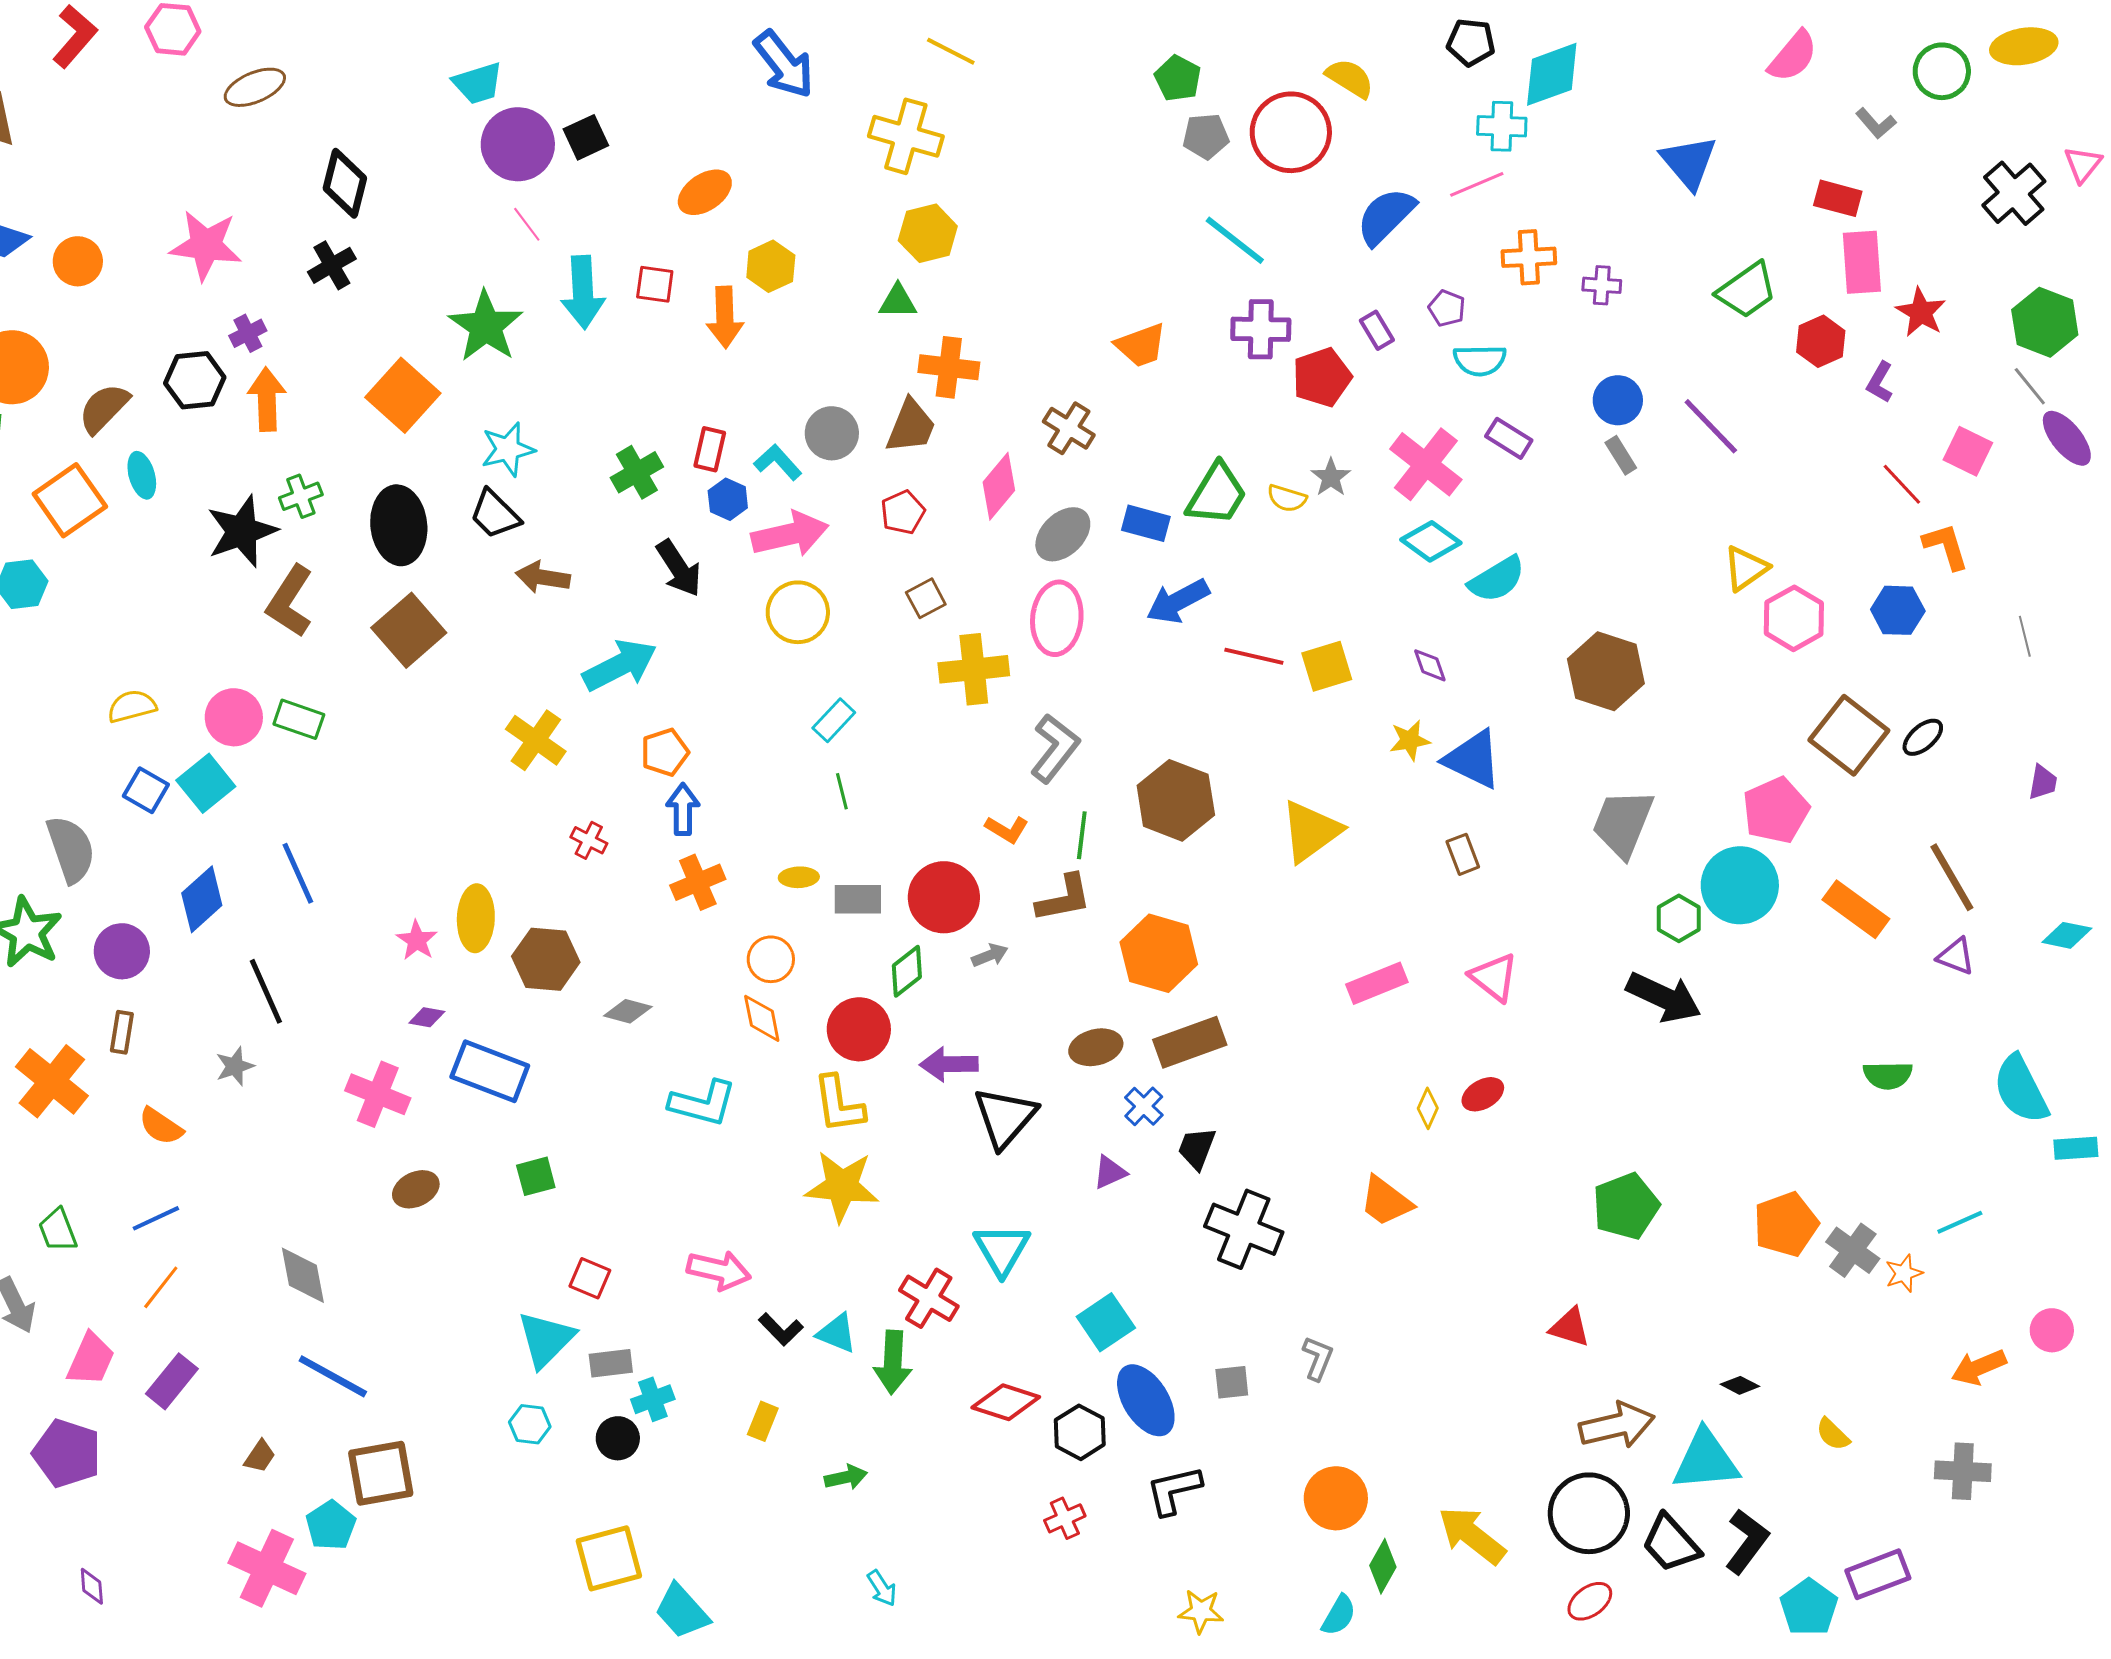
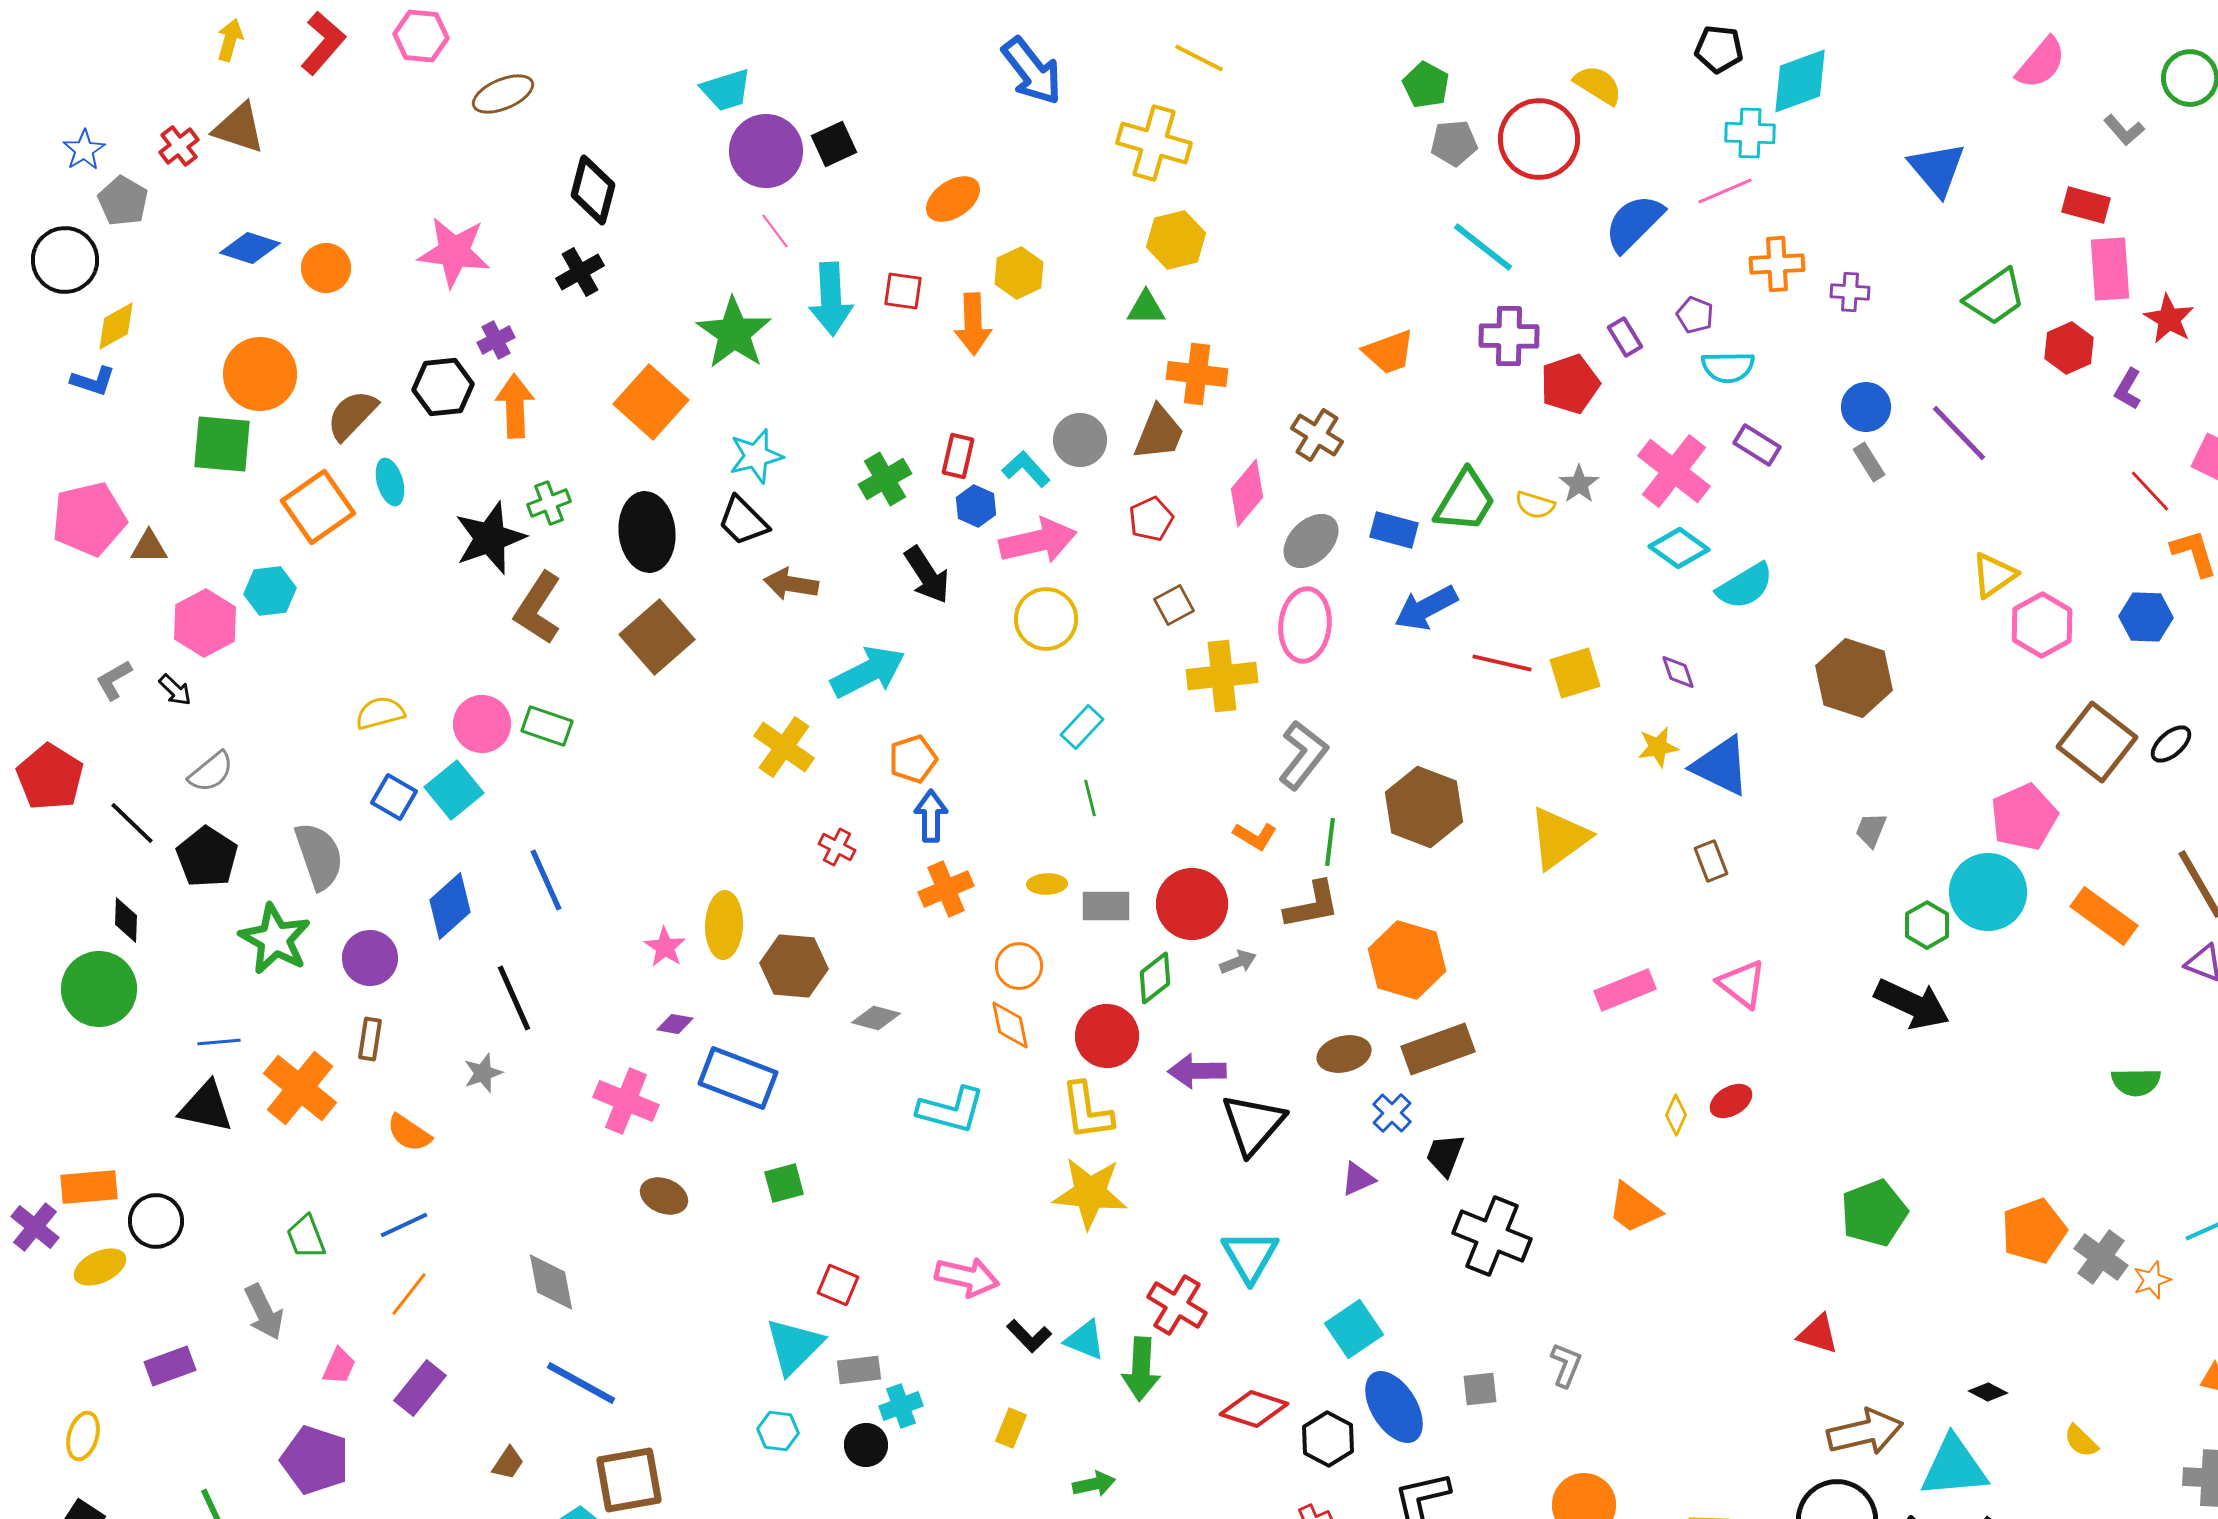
gray trapezoid: (1623, 823) -> (1871, 830), size x0.5
brown ellipse: (416, 1189) -> (664, 1196), turned 48
pink trapezoid: (91, 1359) -> (339, 1366), size x0.7

